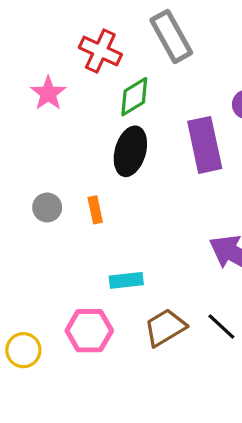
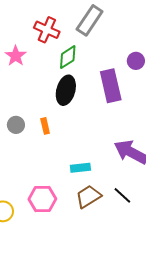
gray rectangle: (171, 36) -> (90, 20), turned 64
cyan rectangle: (126, 280) -> (80, 168), moved

